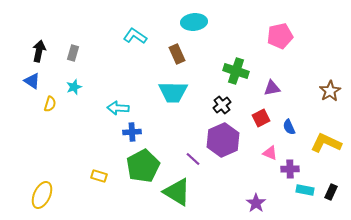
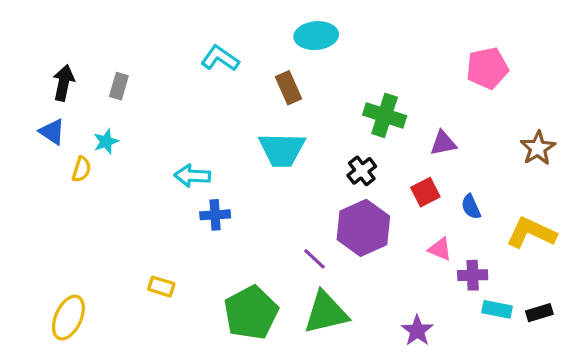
pink pentagon: (280, 36) -> (487, 68), moved
cyan star: (74, 87) -> (106, 142), moved
green pentagon: (143, 166) -> (251, 313), moved
green triangle: (177, 192) -> (326, 313), moved, turned -44
black rectangle: (331, 192) -> (539, 313), turned 49

